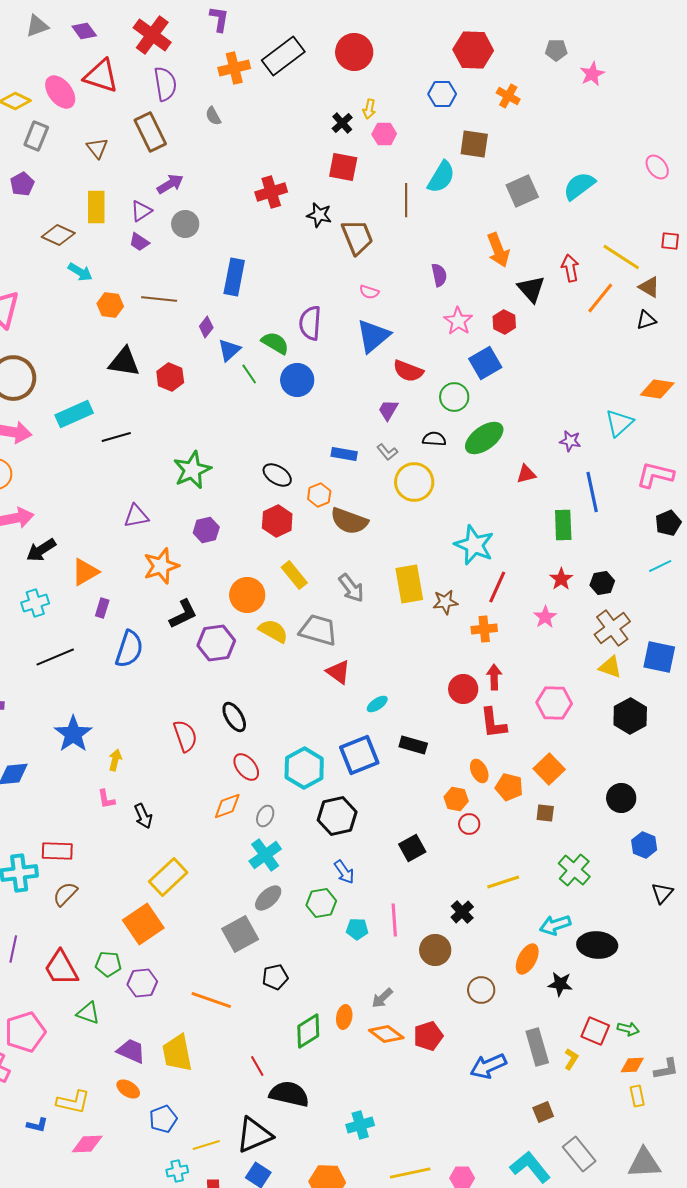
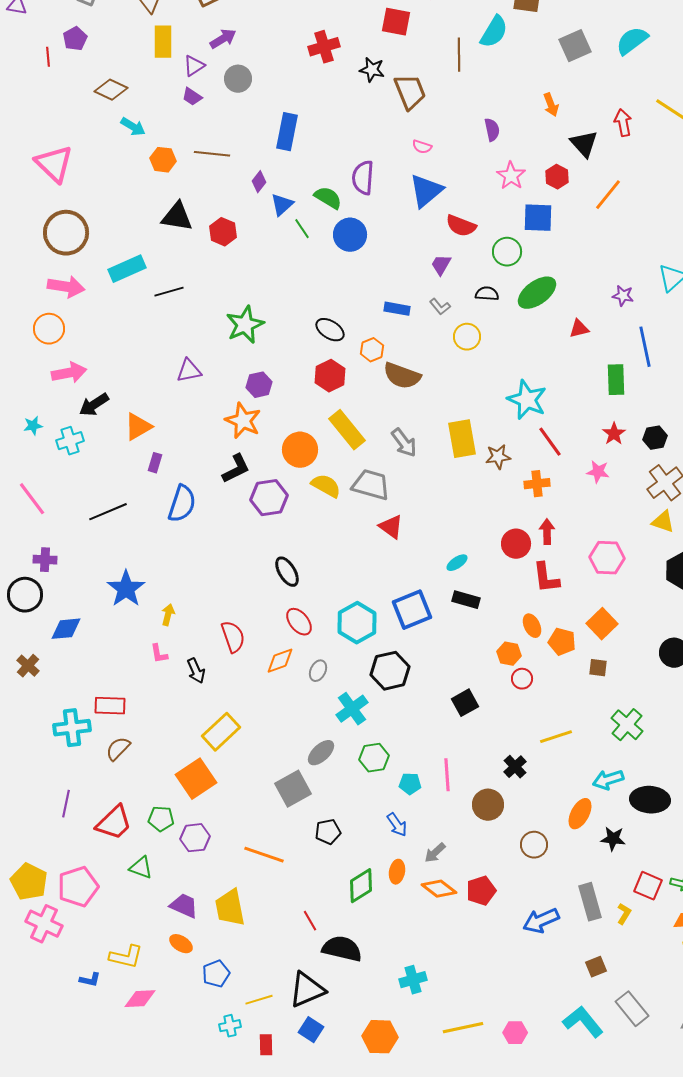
yellow rectangle: (96, 207) -> (163, 42), moved
orange arrow: (498, 250) -> (551, 105), size x0.7
orange line: (600, 298) -> (608, 195), moved
blue square: (485, 363) -> (538, 218), turned 32
yellow circle: (414, 482) -> (467, 337), size x0.7
orange star: (161, 566) -> (243, 421), moved, turned -30
yellow rectangle: (294, 575) -> (347, 430), size x1.4
red line: (497, 587) -> (550, 442), turned -60
cyan cross: (35, 603) -> (70, 441), moved
pink star: (545, 617) -> (598, 472), turned -30
cyan ellipse: (377, 704) -> (457, 563), moved
red semicircle: (185, 736) -> (233, 637), moved
cyan cross: (265, 855) -> (352, 709), moved
blue arrow: (344, 872) -> (397, 825), moved
red trapezoid: (61, 968) -> (114, 823), turned -105

